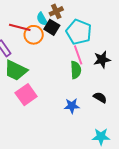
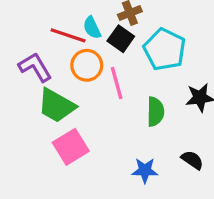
cyan semicircle: (42, 19) -> (92, 28), moved
orange circle: (34, 35) -> (87, 65), moved
pink line: (78, 55) -> (117, 83), moved

